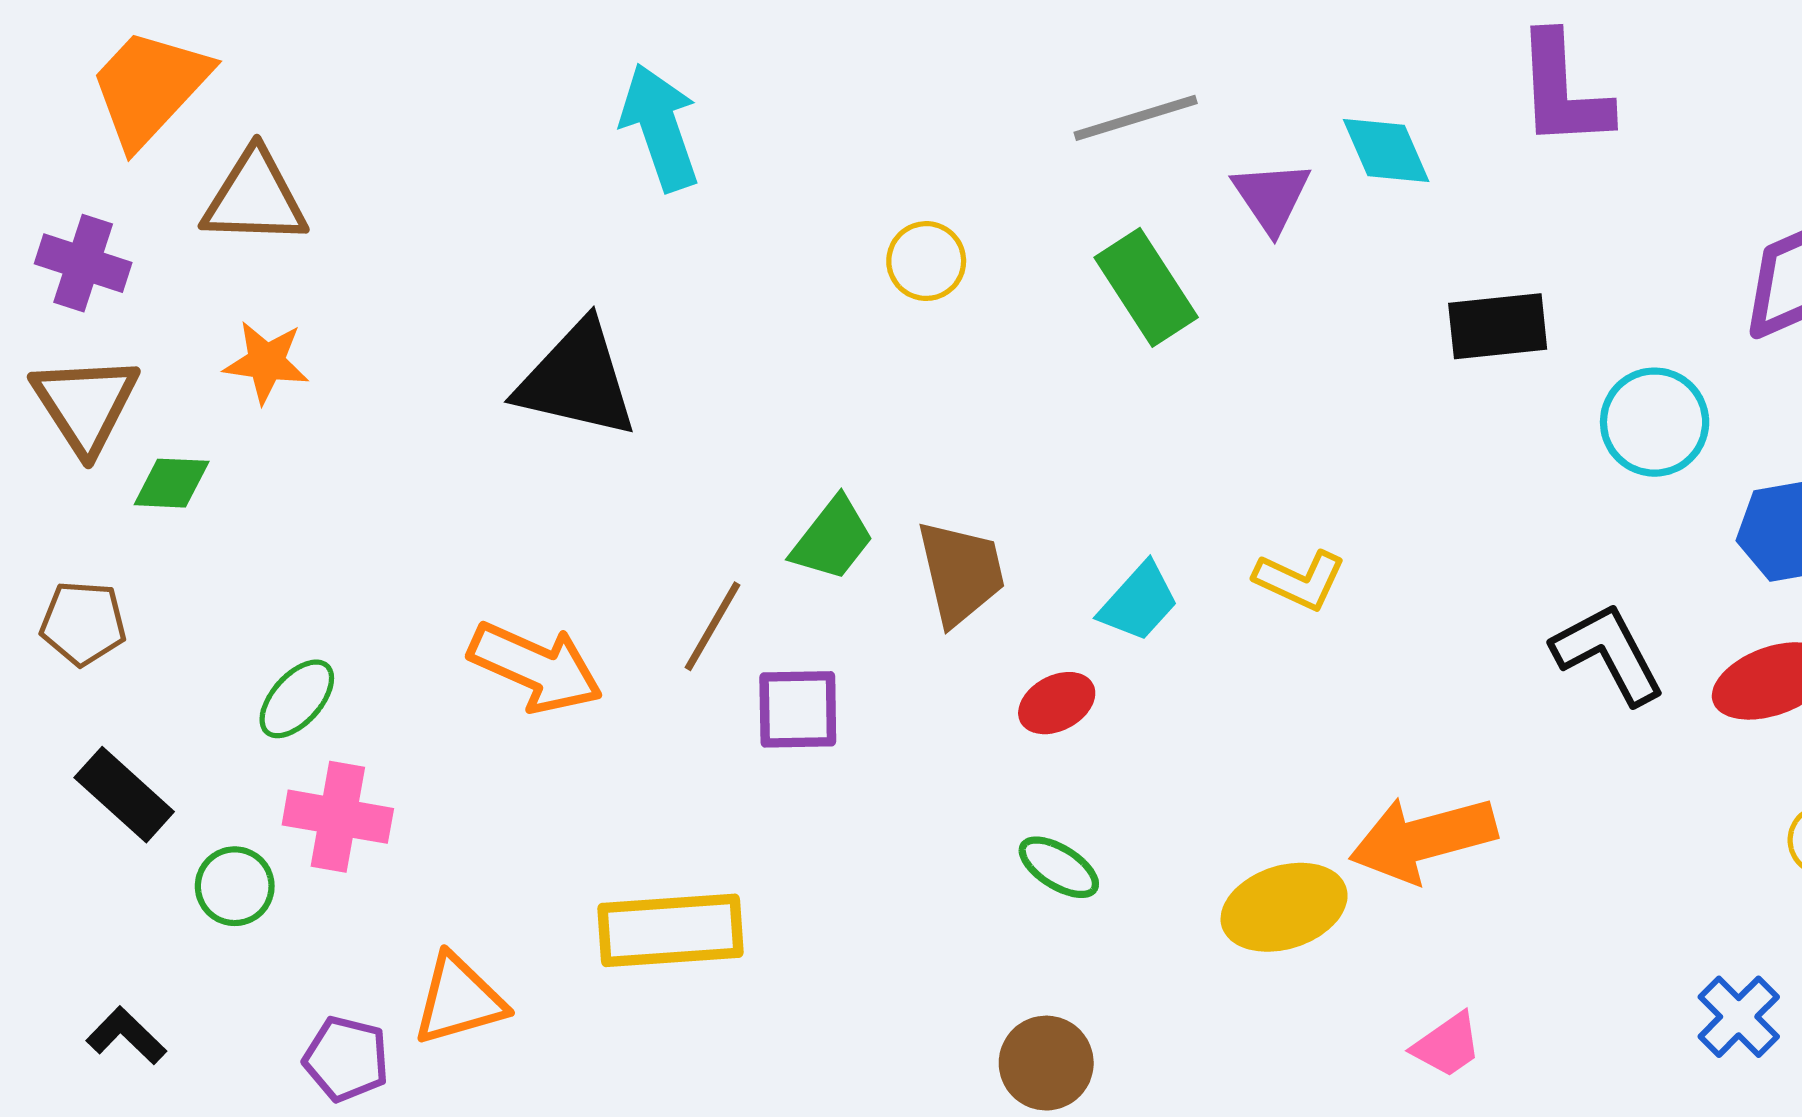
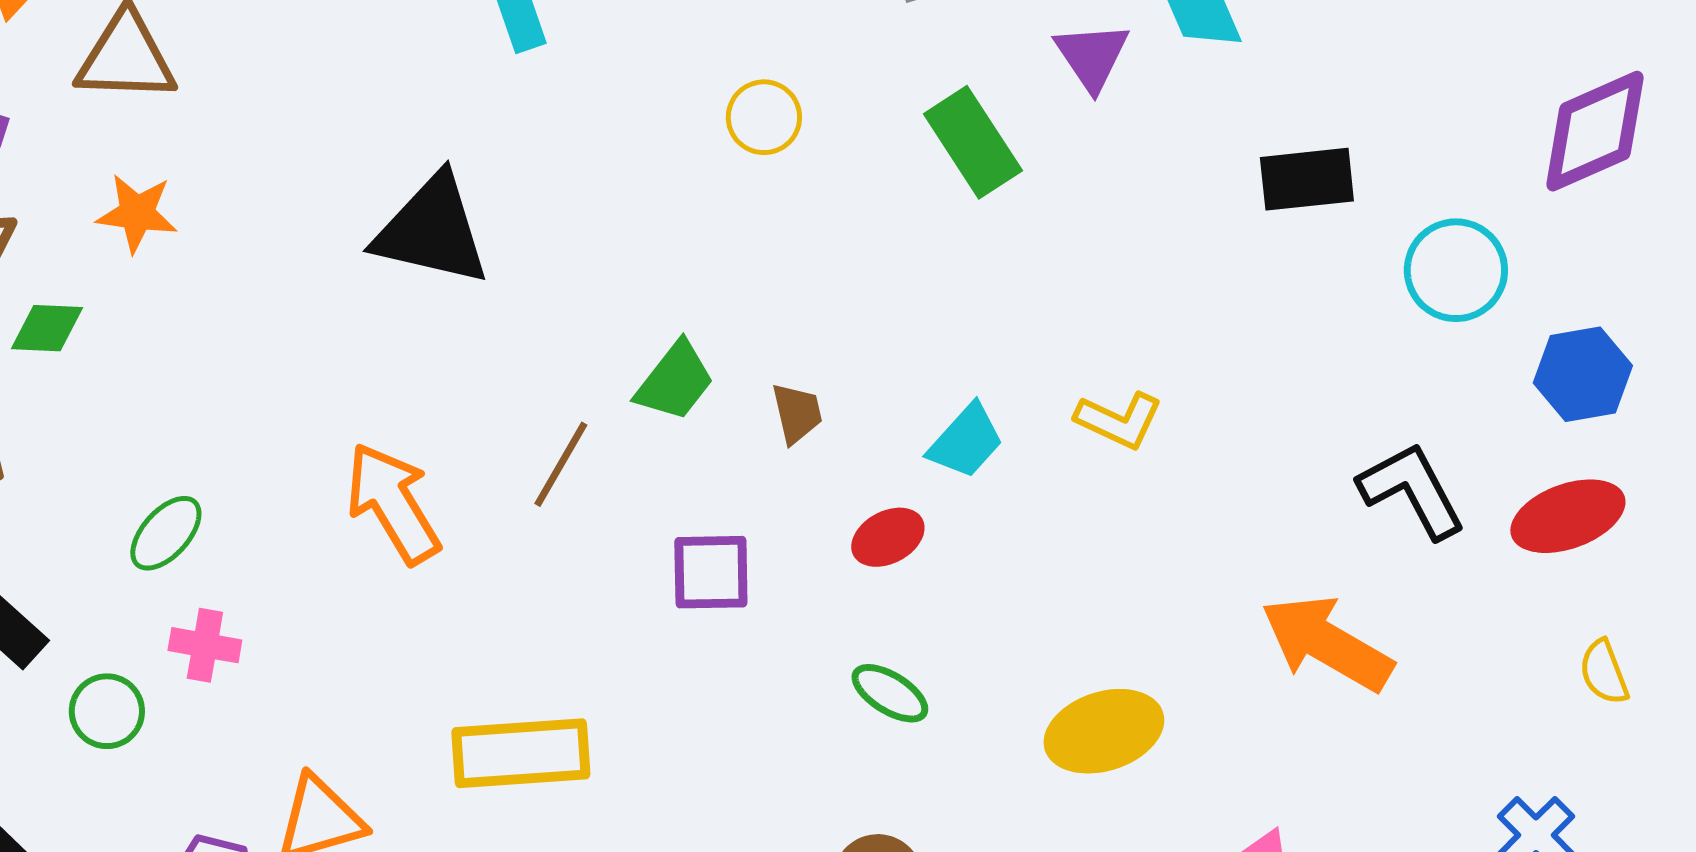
brown trapezoid: (961, 573) -> (797, 413), size x0.6
orange arrow: (536, 667) -> (393, 503), turned -145
purple square: (798, 709) -> (711, 572), moved
pink cross: (338, 817) -> (205, 645), size x0.7
orange arrow: (1423, 839) -> (1327, 643), moved, turned 45

